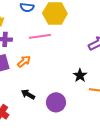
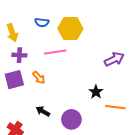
orange arrow: (24, 61) -> (39, 78), turned 88

